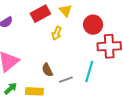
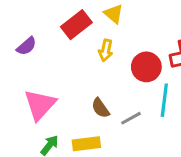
red circle: (93, 25) -> (146, 67), moved

